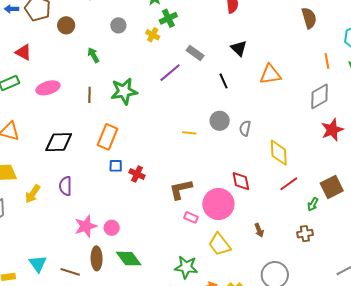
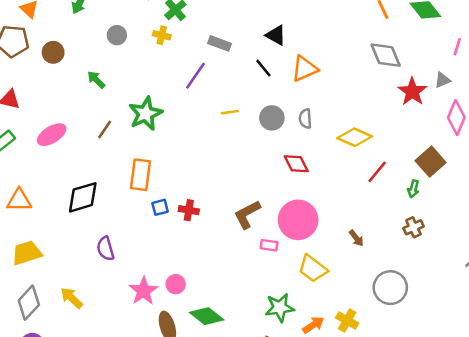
black triangle: (239, 48) -> (276, 35), moved
orange triangle: (270, 74) -> (305, 69), moved
brown line: (89, 95) -> (105, 130), turned 49
gray diamond: (319, 96) -> (386, 55), turned -68
yellow line: (189, 133) -> (230, 112), moved
yellow diamond: (279, 153) -> (355, 137), turned -48
red diamond: (241, 181) -> (296, 164), moved
yellow arrow: (33, 194) -> (72, 298), moved, turned 114

